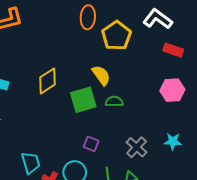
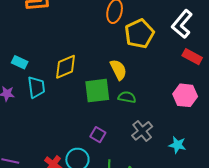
white L-shape: (158, 19) -> (182, 24), turned -96
gray cross: (137, 147) -> (142, 131), moved
cyan trapezoid: (31, 163) -> (36, 87), moved

